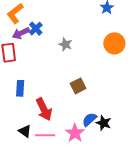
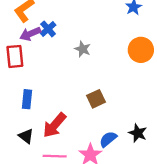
red arrow: (44, 109) -> (54, 125), turned 65
black star: (104, 123) -> (138, 133), moved
black triangle: (25, 131) -> (26, 136), moved

